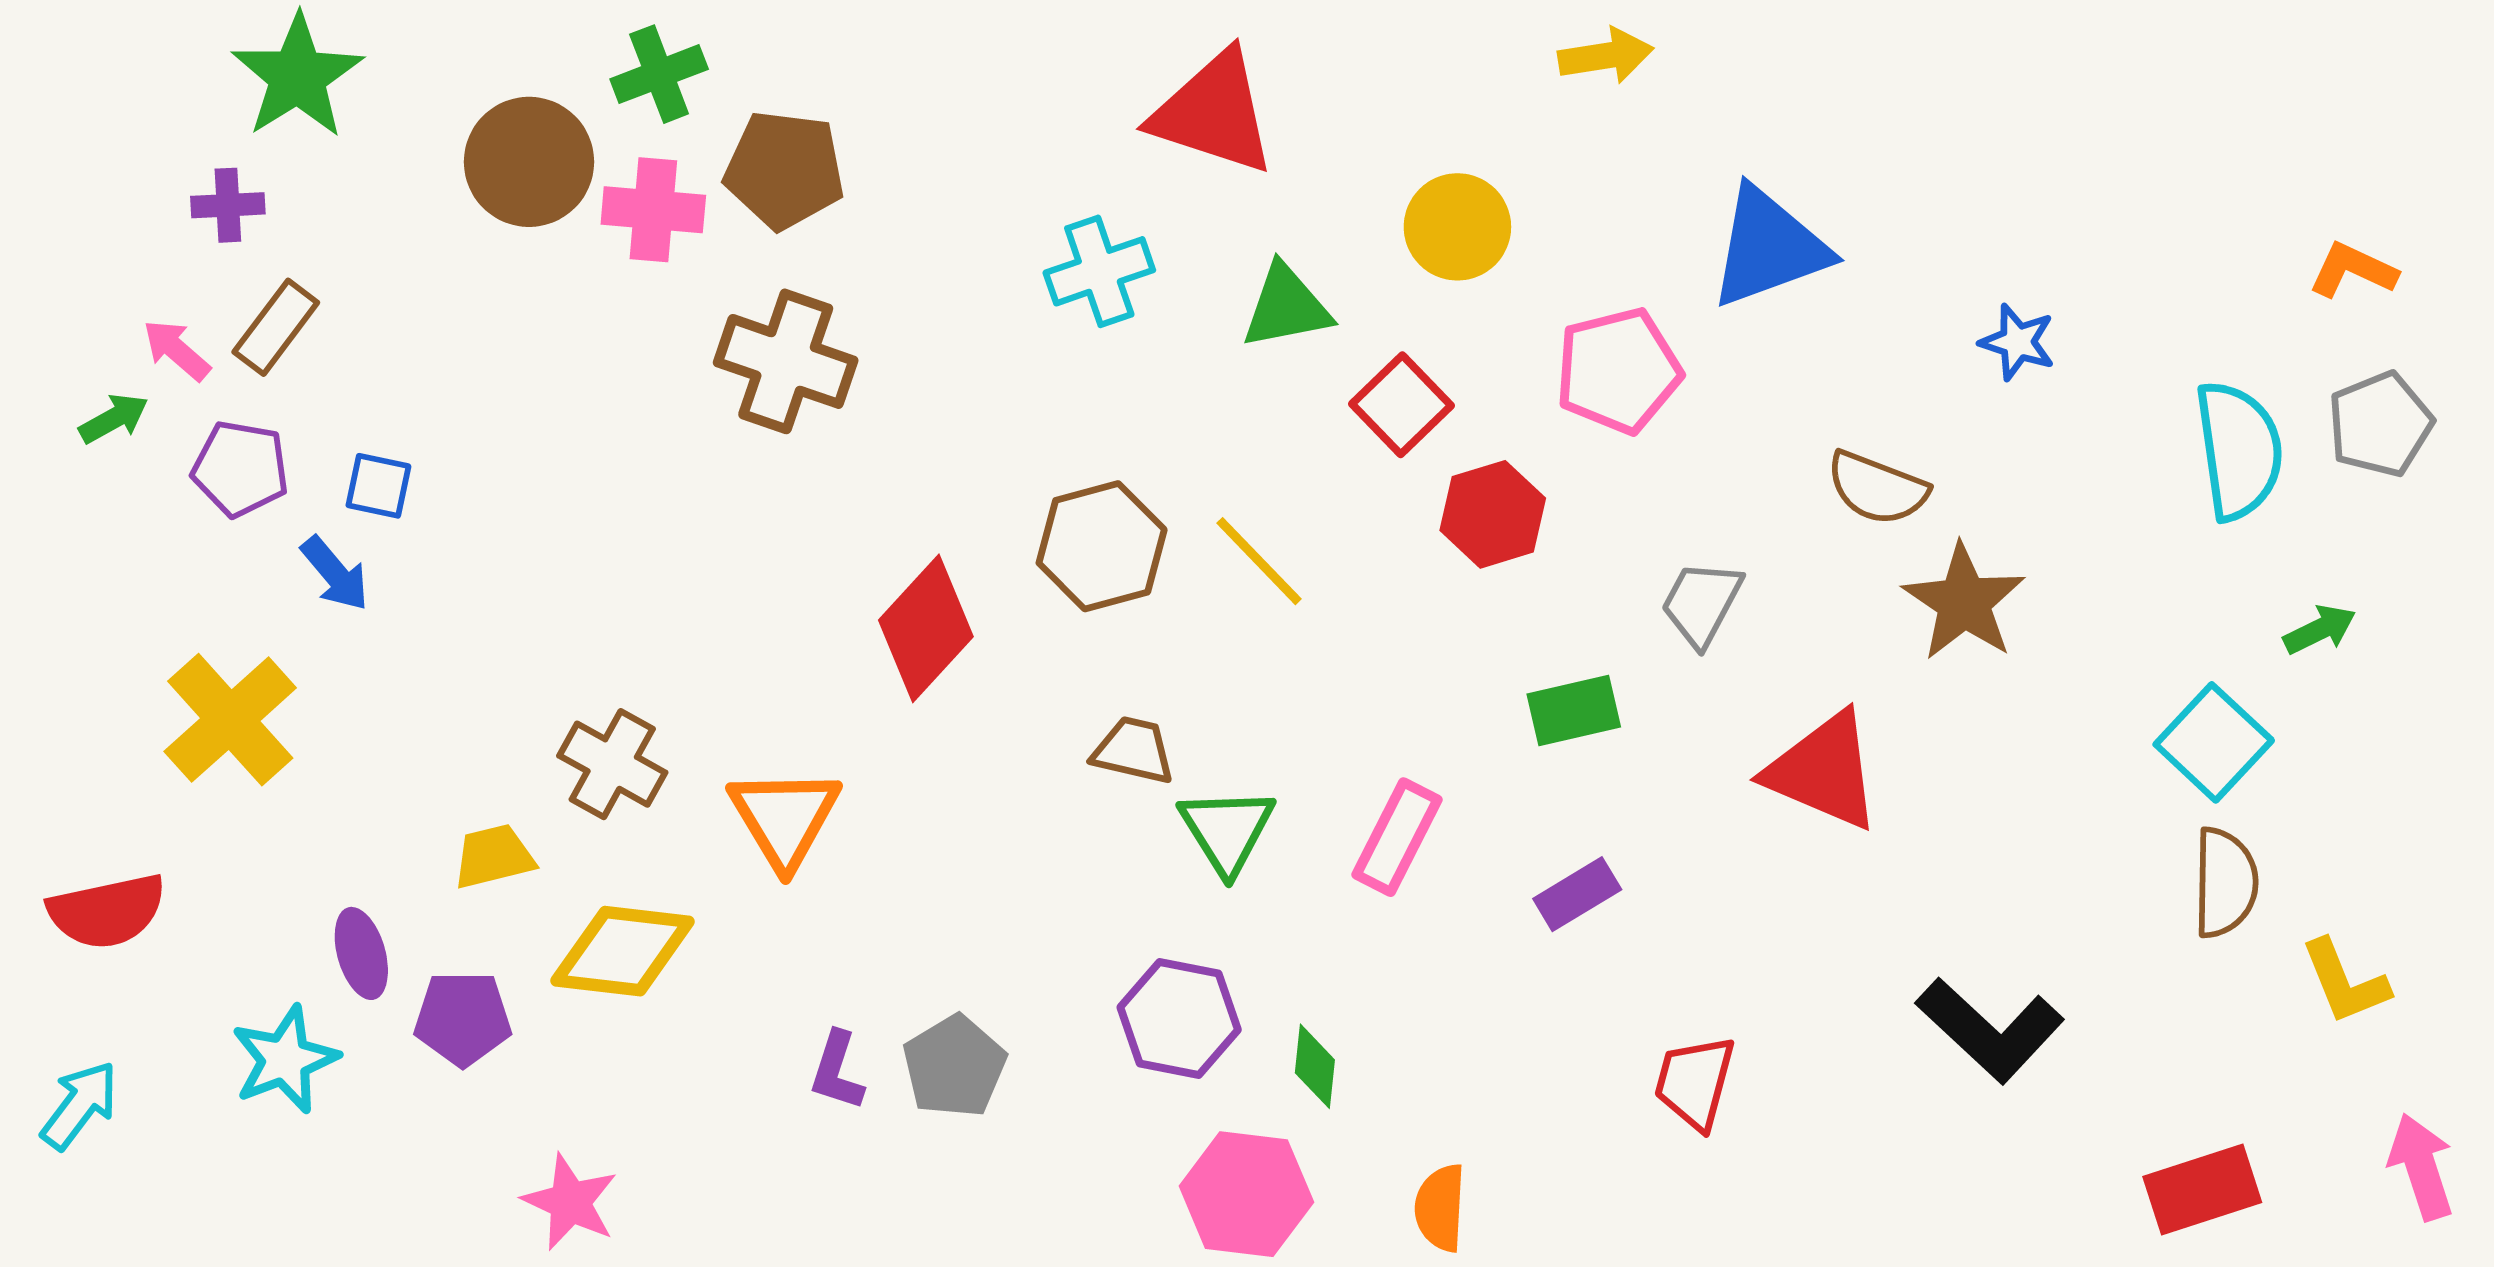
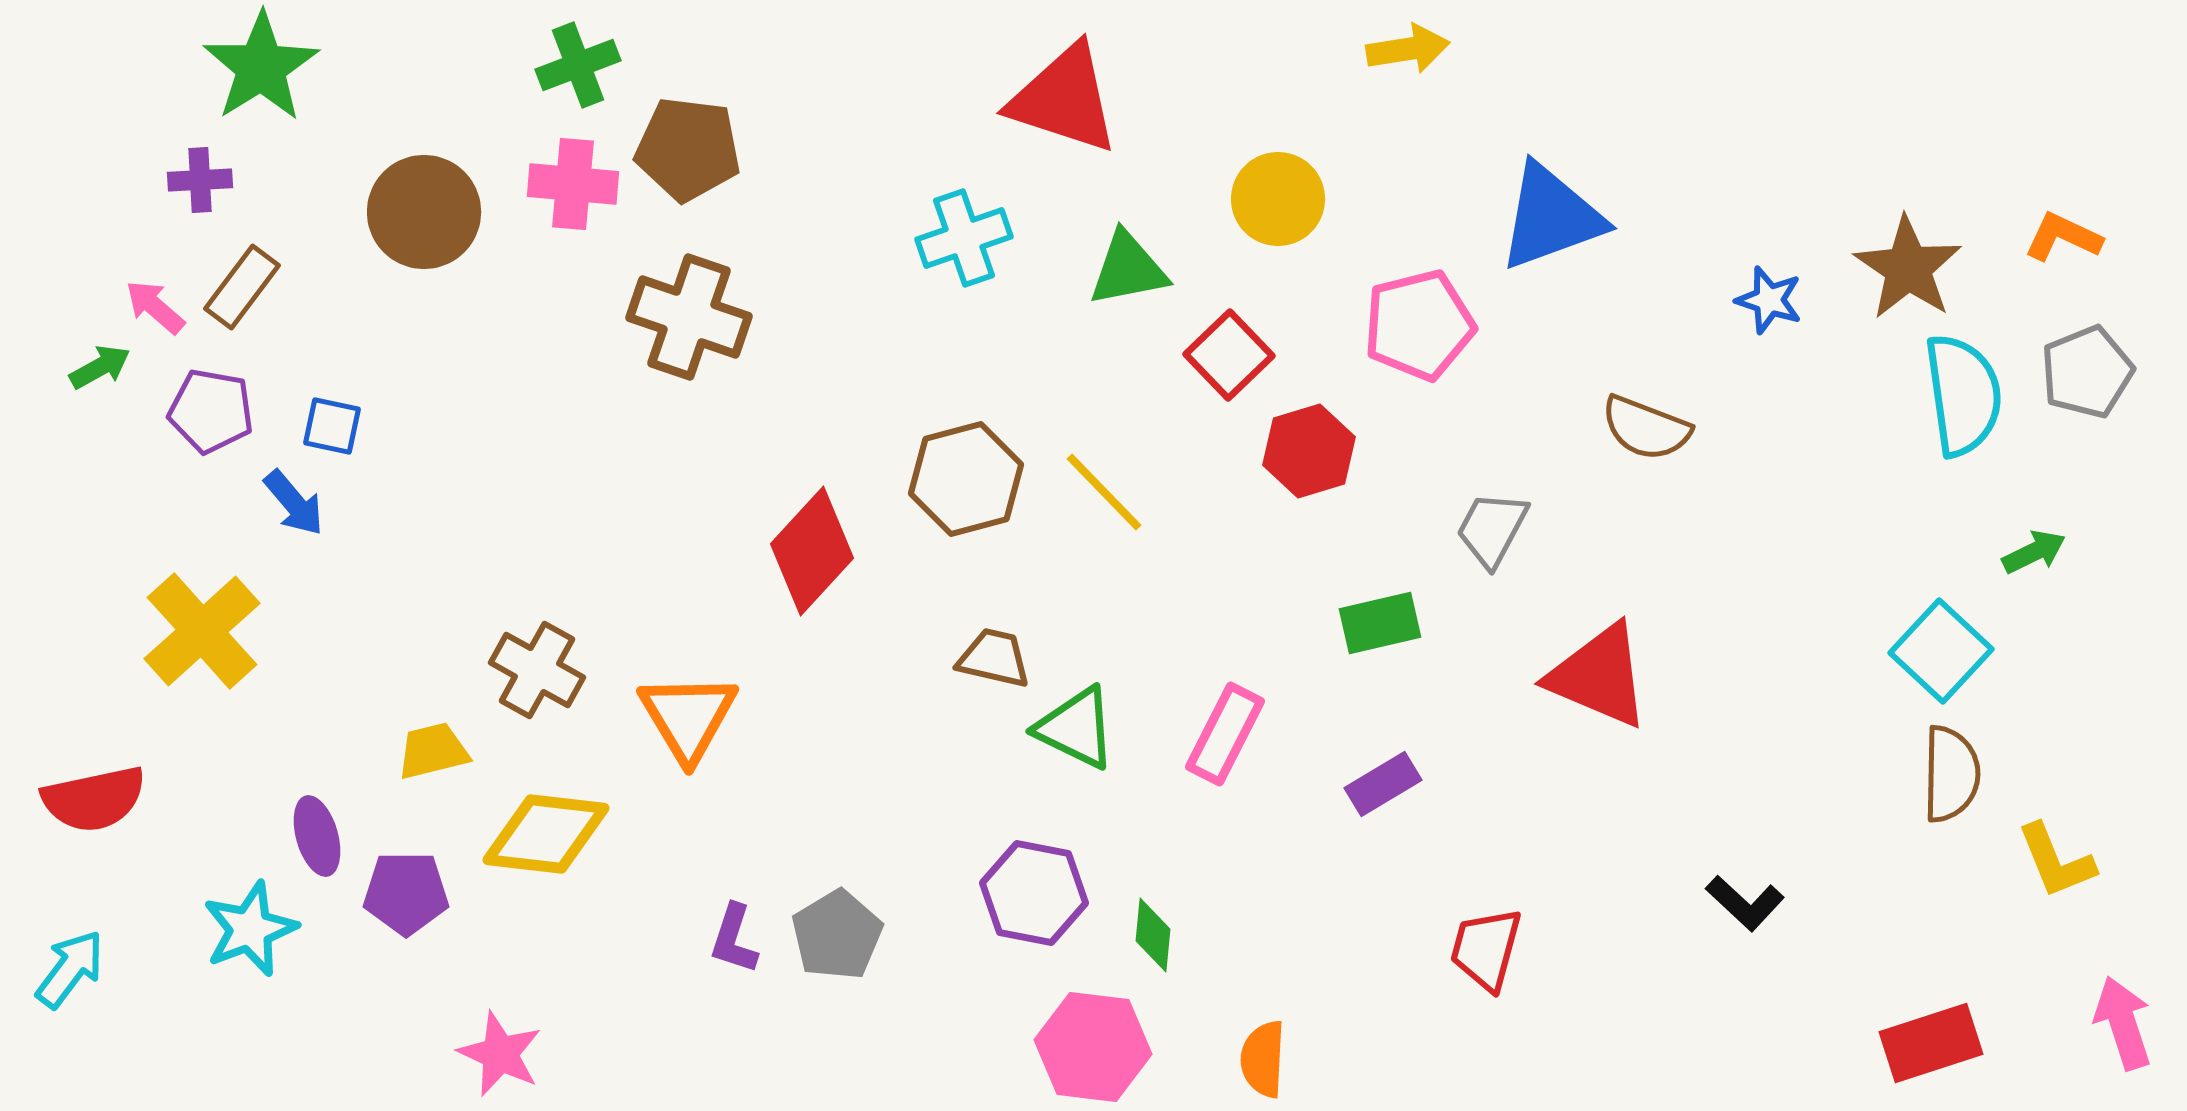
brown circle: (529, 162) -> (424, 212), moved
brown star: (1964, 602) -> (1908, 268), moved
green triangle: (1227, 830) -> (1076, 728), turned -32
black L-shape: (1990, 1030) -> (1745, 903), size x0.6

